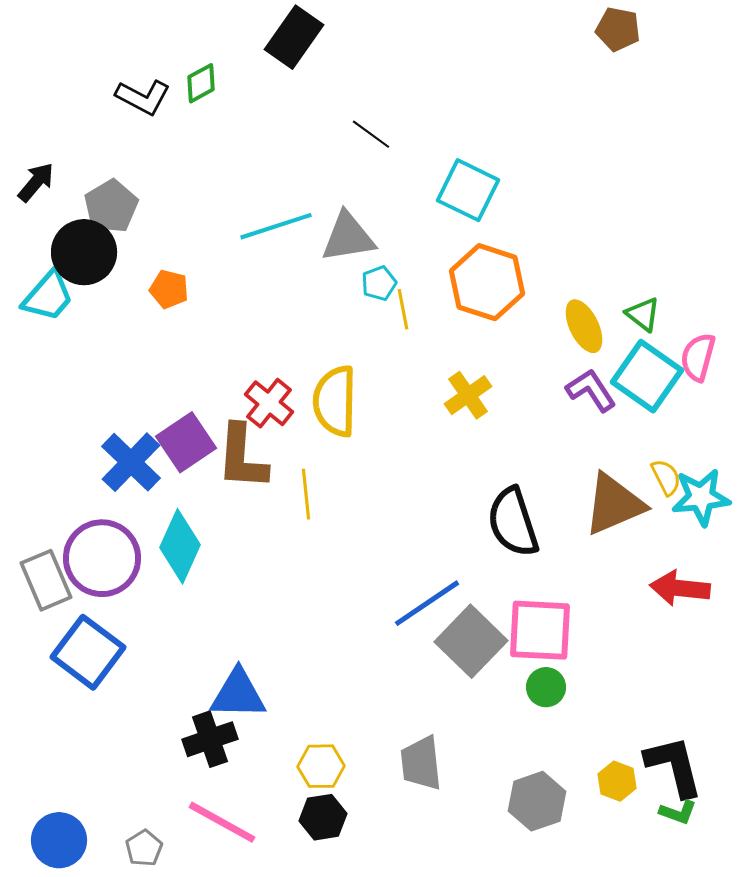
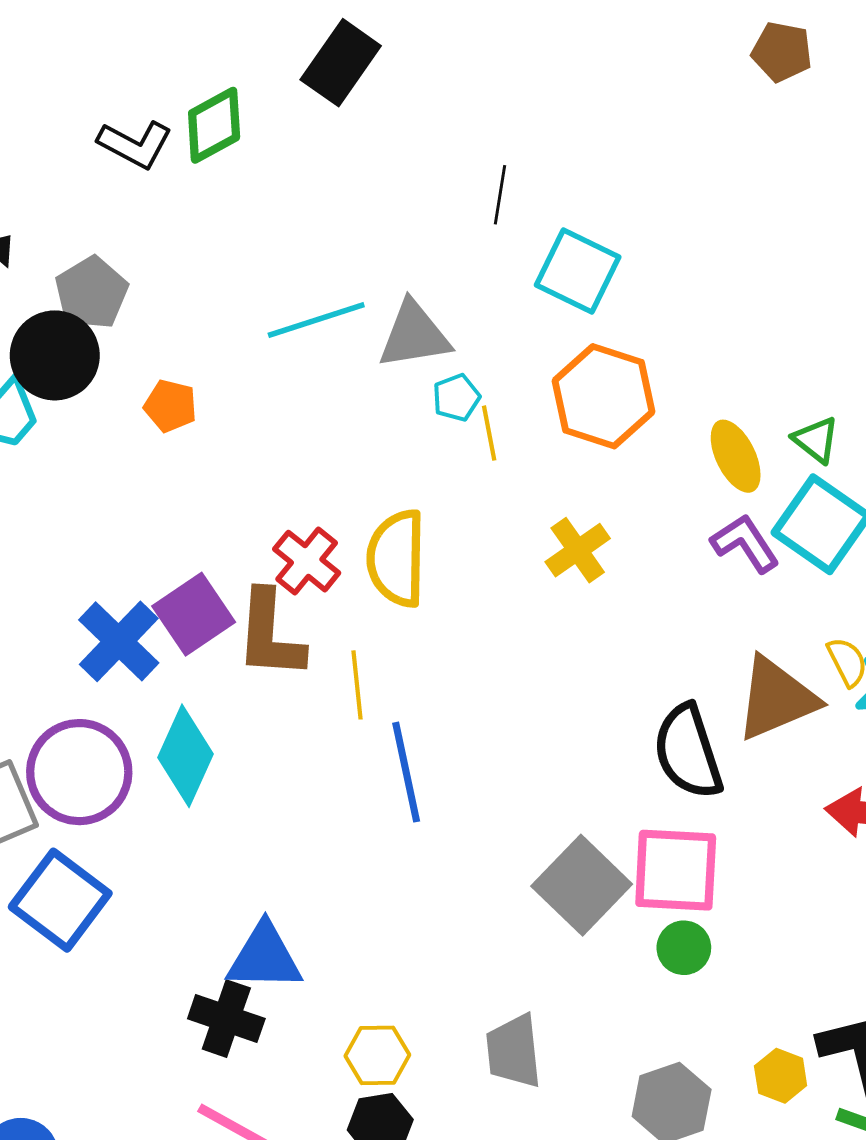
green diamond: (201, 83) -> (214, 125), size x1.4
black line: (371, 134) -> (500, 195), moved, turned 63
black semicircle: (513, 522) -> (688, 752), moved
blue line: (427, 603) -> (406, 772), moved, turned -68
black cross: (210, 739) -> (226, 1019), turned 38

